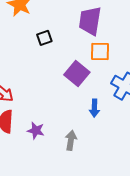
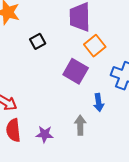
orange square: (100, 51) -> (95, 46), turned -30
gray arrow: (71, 140) -> (80, 125), moved

